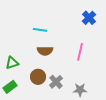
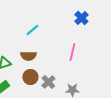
cyan line: (40, 30) -> (32, 30), turned -48
brown semicircle: (45, 51) -> (28, 56), moved

